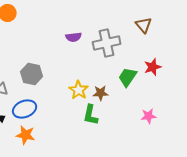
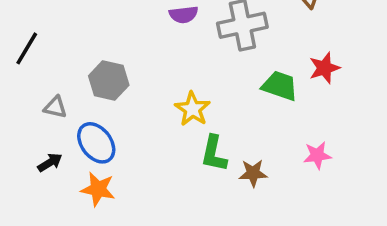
green trapezoid: (128, 77) -> (280, 86), turned 75
brown star: (101, 93) -> (253, 173), moved
blue ellipse: (25, 109) -> (96, 143), turned 75

